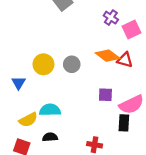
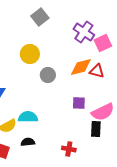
purple cross: (111, 18) -> (84, 32), size x1.5
orange diamond: (108, 56) -> (81, 67), turned -50
yellow circle: (43, 64) -> (30, 54), moved

